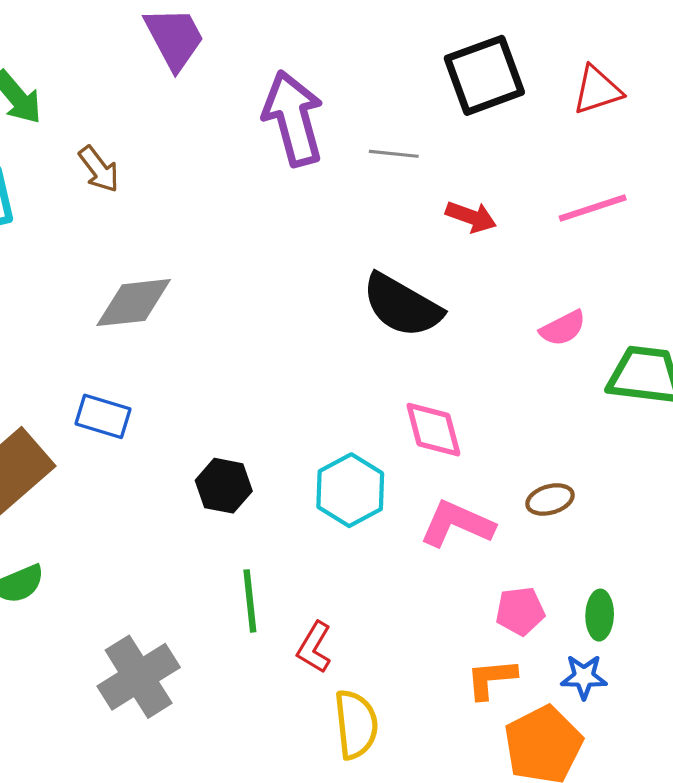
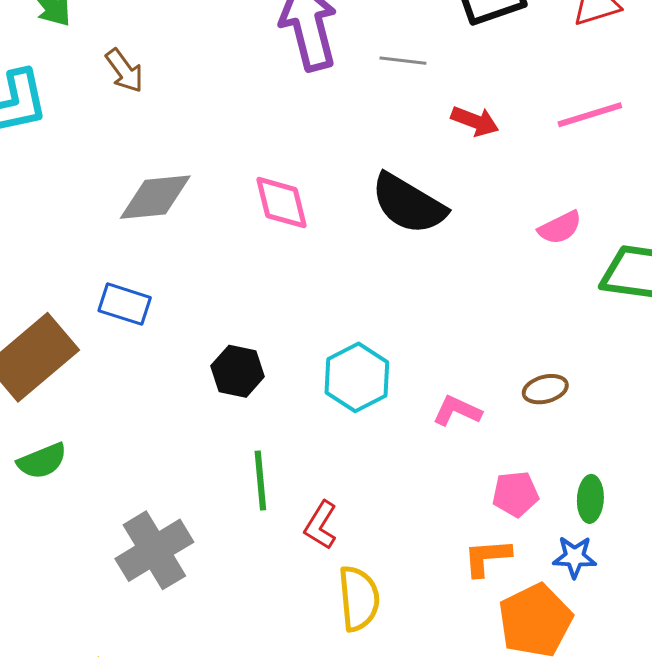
pink diamond: (433, 430) -> (282, 203), moved
pink L-shape: (457, 524) -> (457, 411), size x0.7

